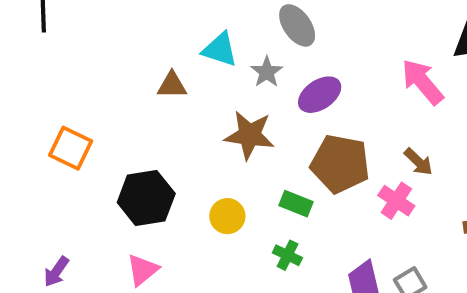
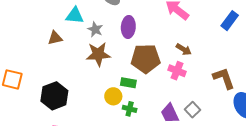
gray star: (267, 72) -> (95, 29), moved
purple ellipse: (320, 95) -> (128, 27), turned -40
yellow circle: (227, 216) -> (113, 96), moved

